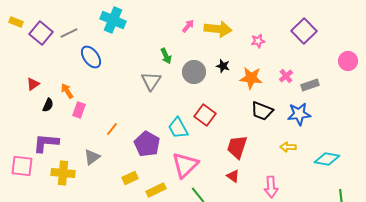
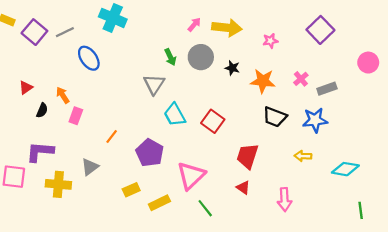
gray circle: (194, 72) -> (201, 57), moved
cyan trapezoid: (178, 128) -> (175, 115), moved

